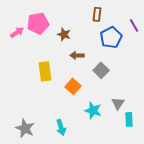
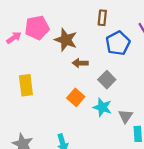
brown star: (64, 34) -> (66, 40), size x1.5
yellow rectangle: (45, 71) -> (26, 85), moved
cyan star: (93, 110) -> (102, 107), moved

